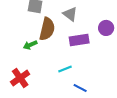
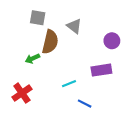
purple rectangle: (79, 40) -> (101, 70), moved

